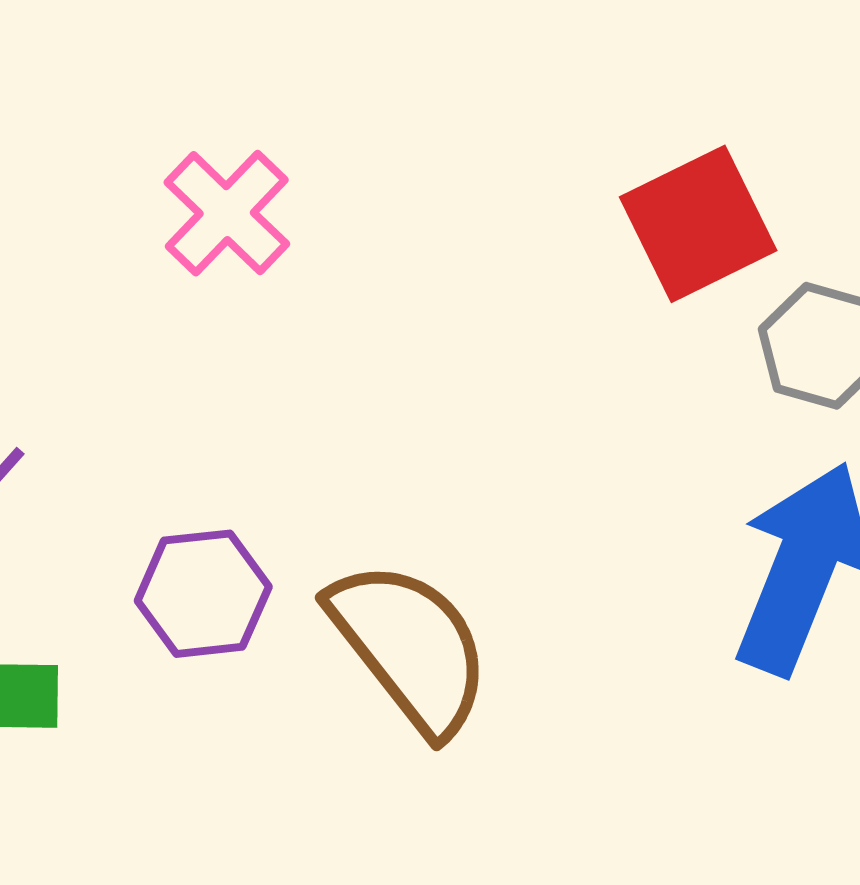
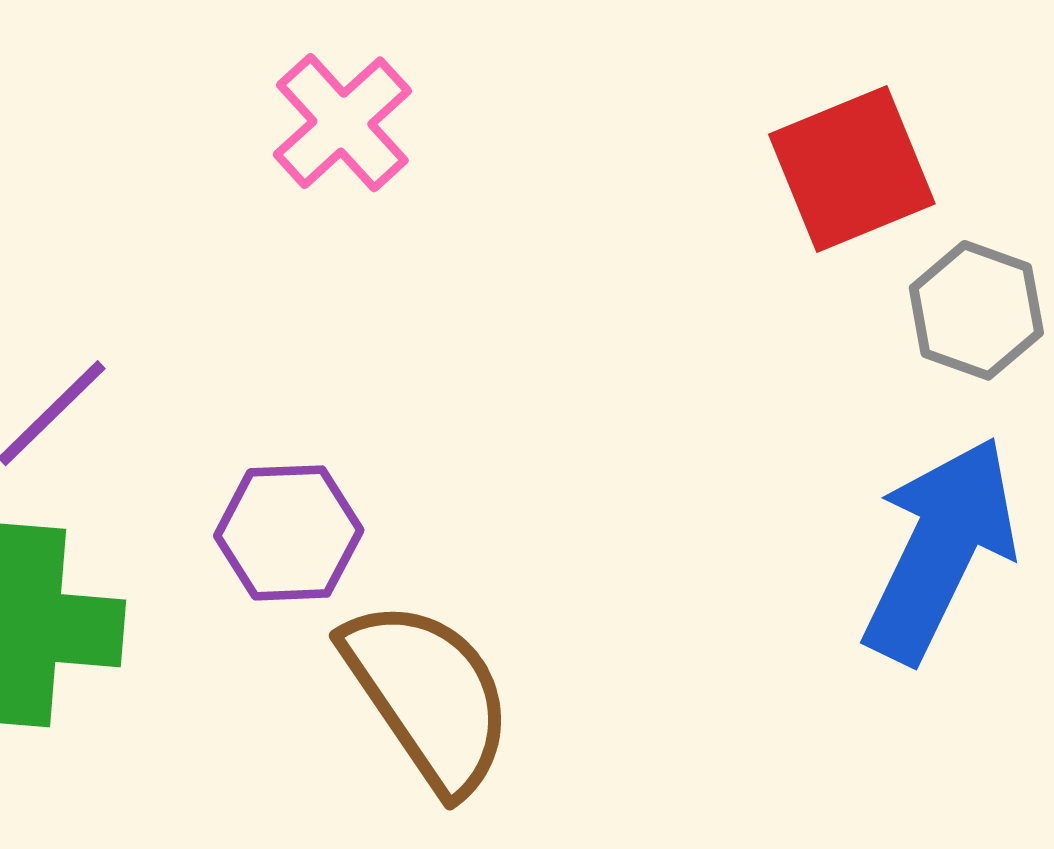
brown semicircle: (410, 647) -> (428, 696), moved

